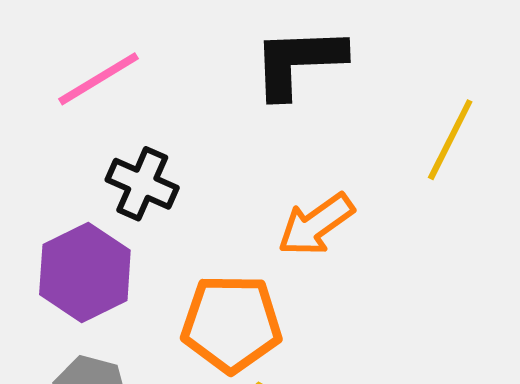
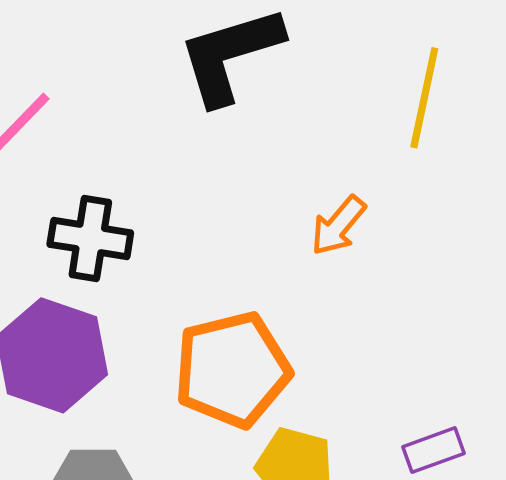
orange arrow: (316, 225) -> (338, 226), moved, size x0.7

